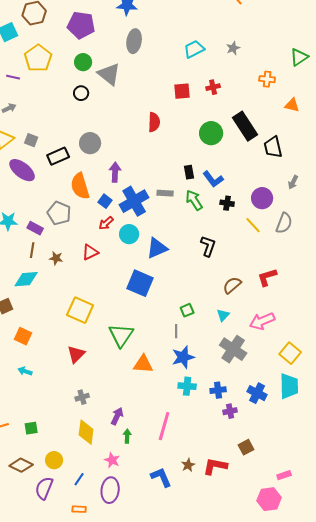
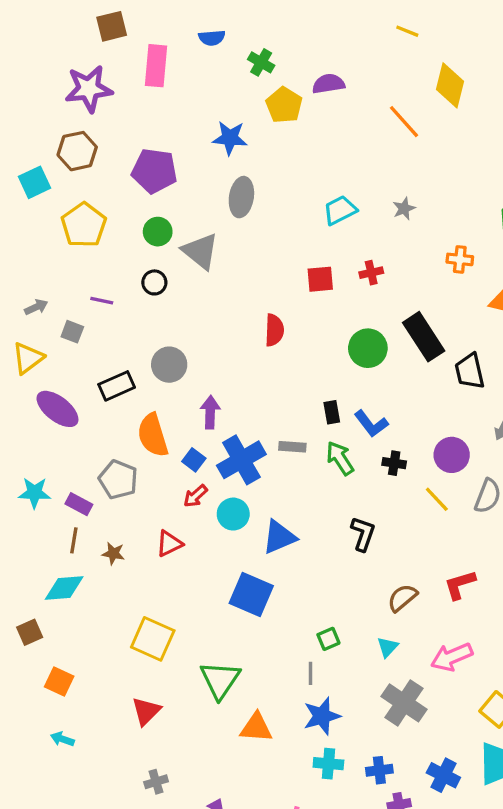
purple line: (13, 77) -> (102, 301), moved
gray square: (31, 140) -> (72, 332), moved

